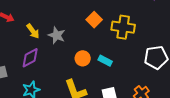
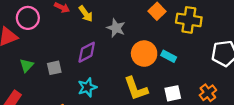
yellow arrow: (33, 31) -> (86, 14), moved
orange circle: (83, 58) -> (144, 54), size x1.5

